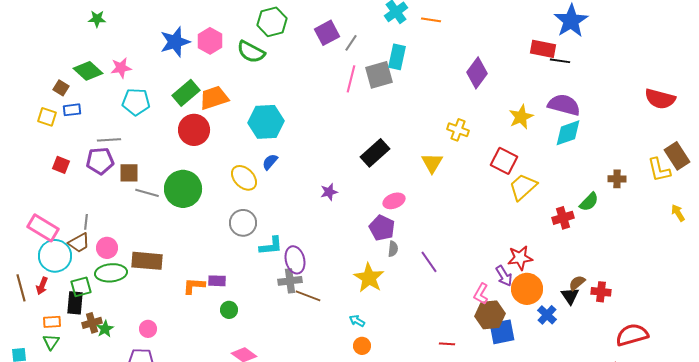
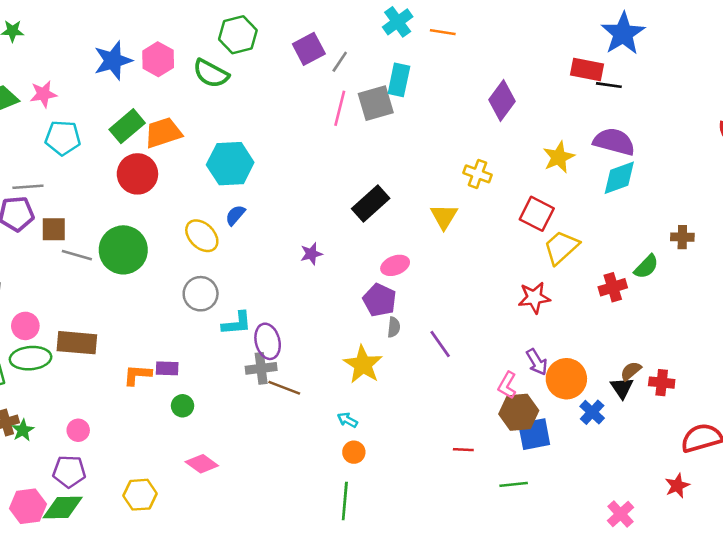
red star: (520, 258) -> (534, 298), moved

